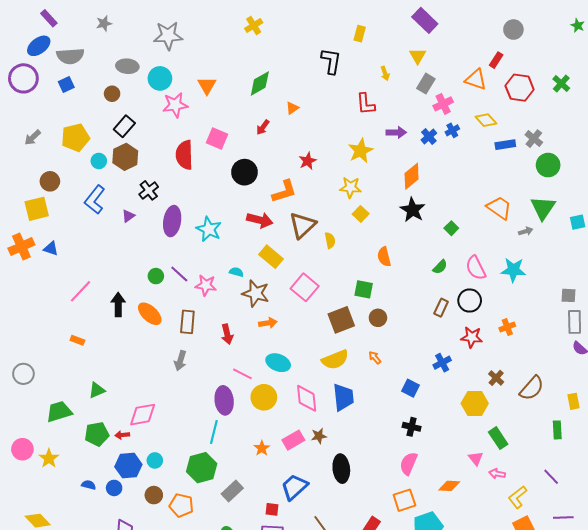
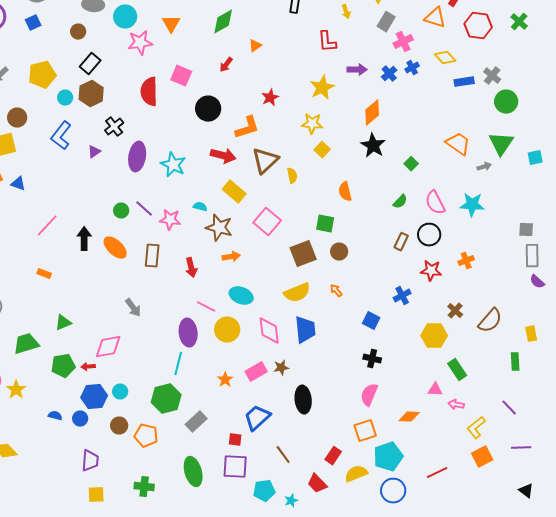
gray arrow: (180, 361) -> (133, 308), moved, turned -54
pink triangle: (476, 458) -> (435, 390), turned -49

